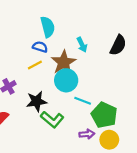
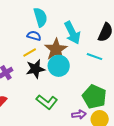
cyan arrow: (82, 45) -> (72, 33), size x1.6
black star: (37, 101) -> (35, 69), moved
cyan line: (83, 101) -> (95, 57), moved

